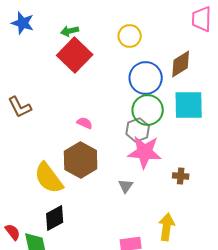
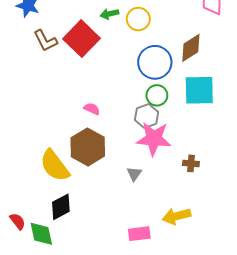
green arrow: (70, 31) -> (109, 14), moved
brown L-shape: (20, 107) -> (45, 41), moved
green circle: (148, 110) -> (157, 95), size x0.7
yellow arrow: (167, 227) -> (176, 216), turned -112

